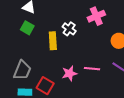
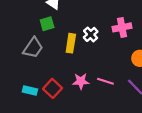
green square: (27, 28) -> (47, 24), turned 32
gray trapezoid: (22, 70) -> (33, 48), moved

